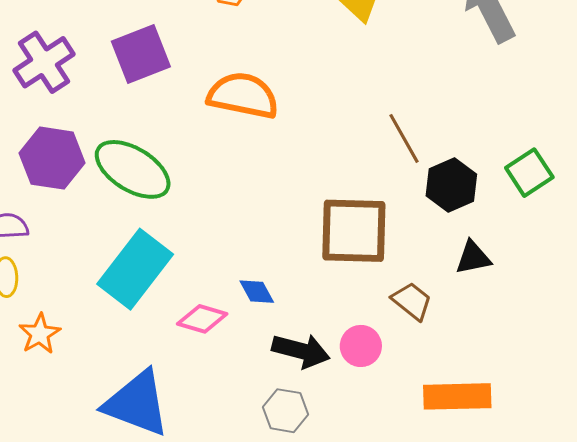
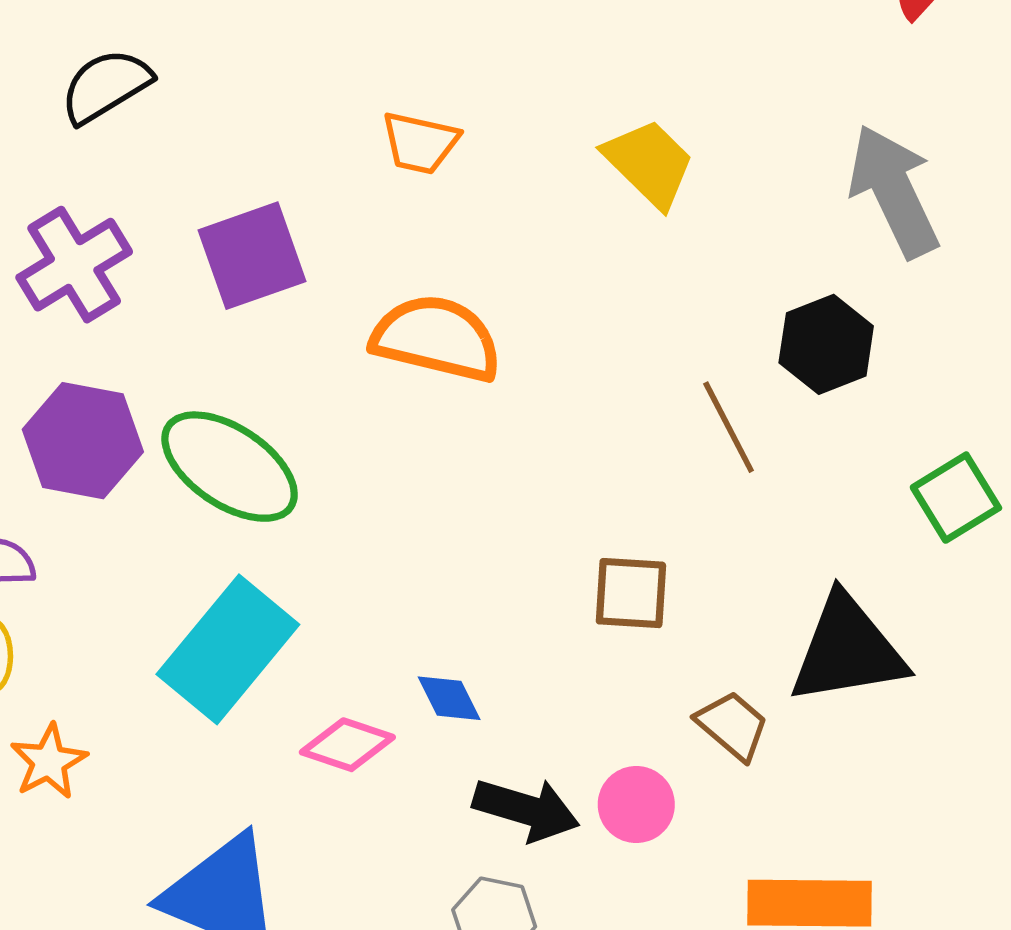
black hexagon: (451, 185) -> (826, 344), moved
brown square: (354, 231) -> (631, 593), size x0.6
black triangle: (473, 258) -> (848, 650), size x1.8

